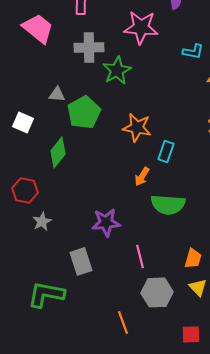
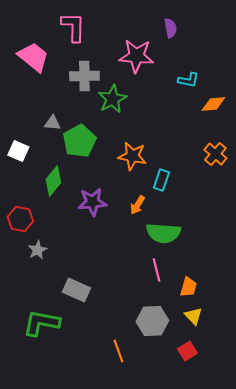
purple star: (106, 222) -> (92, 202), moved
pink line: (140, 256) -> (156, 270), moved
gray rectangle: (81, 261) -> (76, 290), turned -48
red square: (191, 334) -> (187, 351), moved, turned -30

